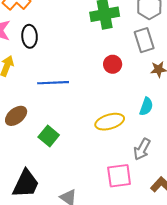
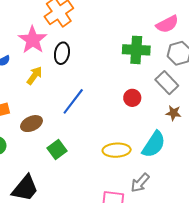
gray rectangle: (144, 40) -> (167, 83), turned -40
blue line: (53, 83) -> (73, 101), turned -64
cyan semicircle: (146, 106) -> (154, 144), size x1.6

